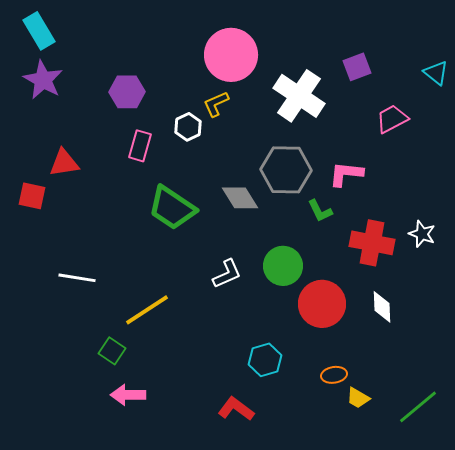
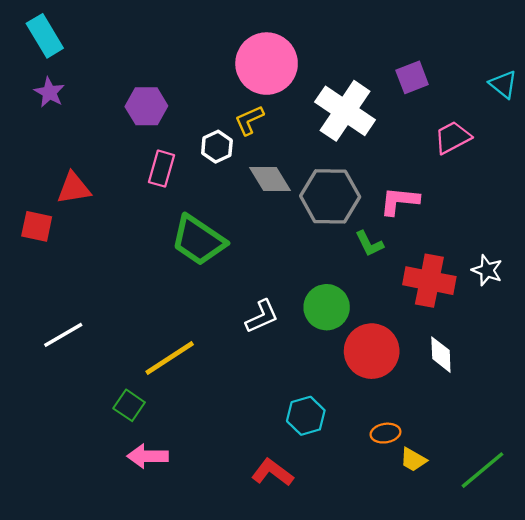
purple star: (43, 80) -> (49, 92), size x0.7
gray diamond: (240, 198) -> (270, 179), moved
white line: (77, 278) -> (63, 335), moved, turned -39

